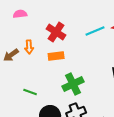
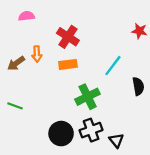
cyan line: (95, 31) -> (113, 66), moved, turned -30
green line: (30, 92) -> (15, 106), moved

